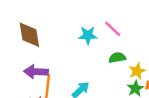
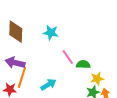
pink line: (113, 29) -> (68, 57), moved
cyan star: (88, 35) -> (51, 33), moved

